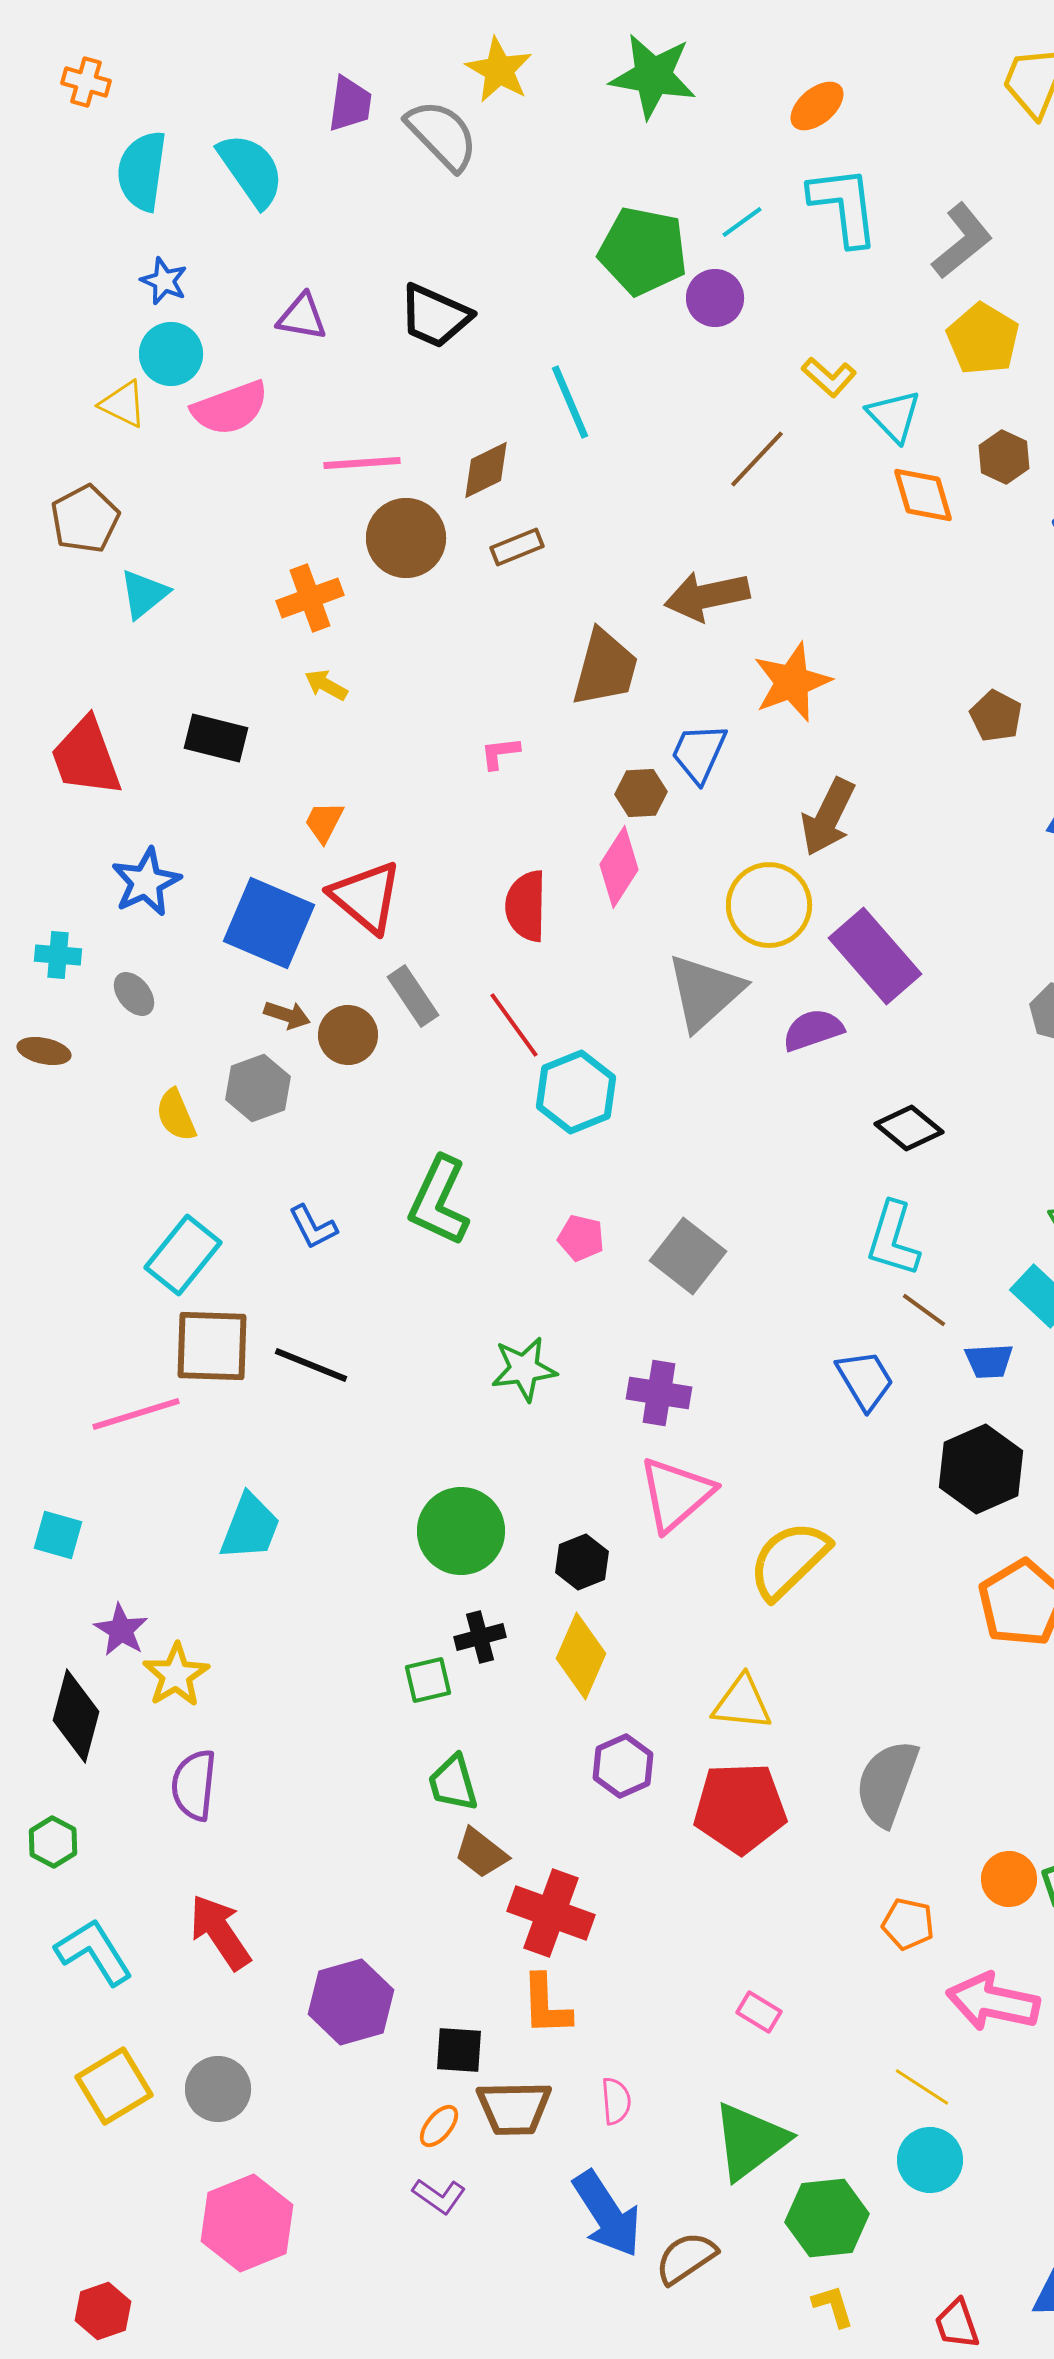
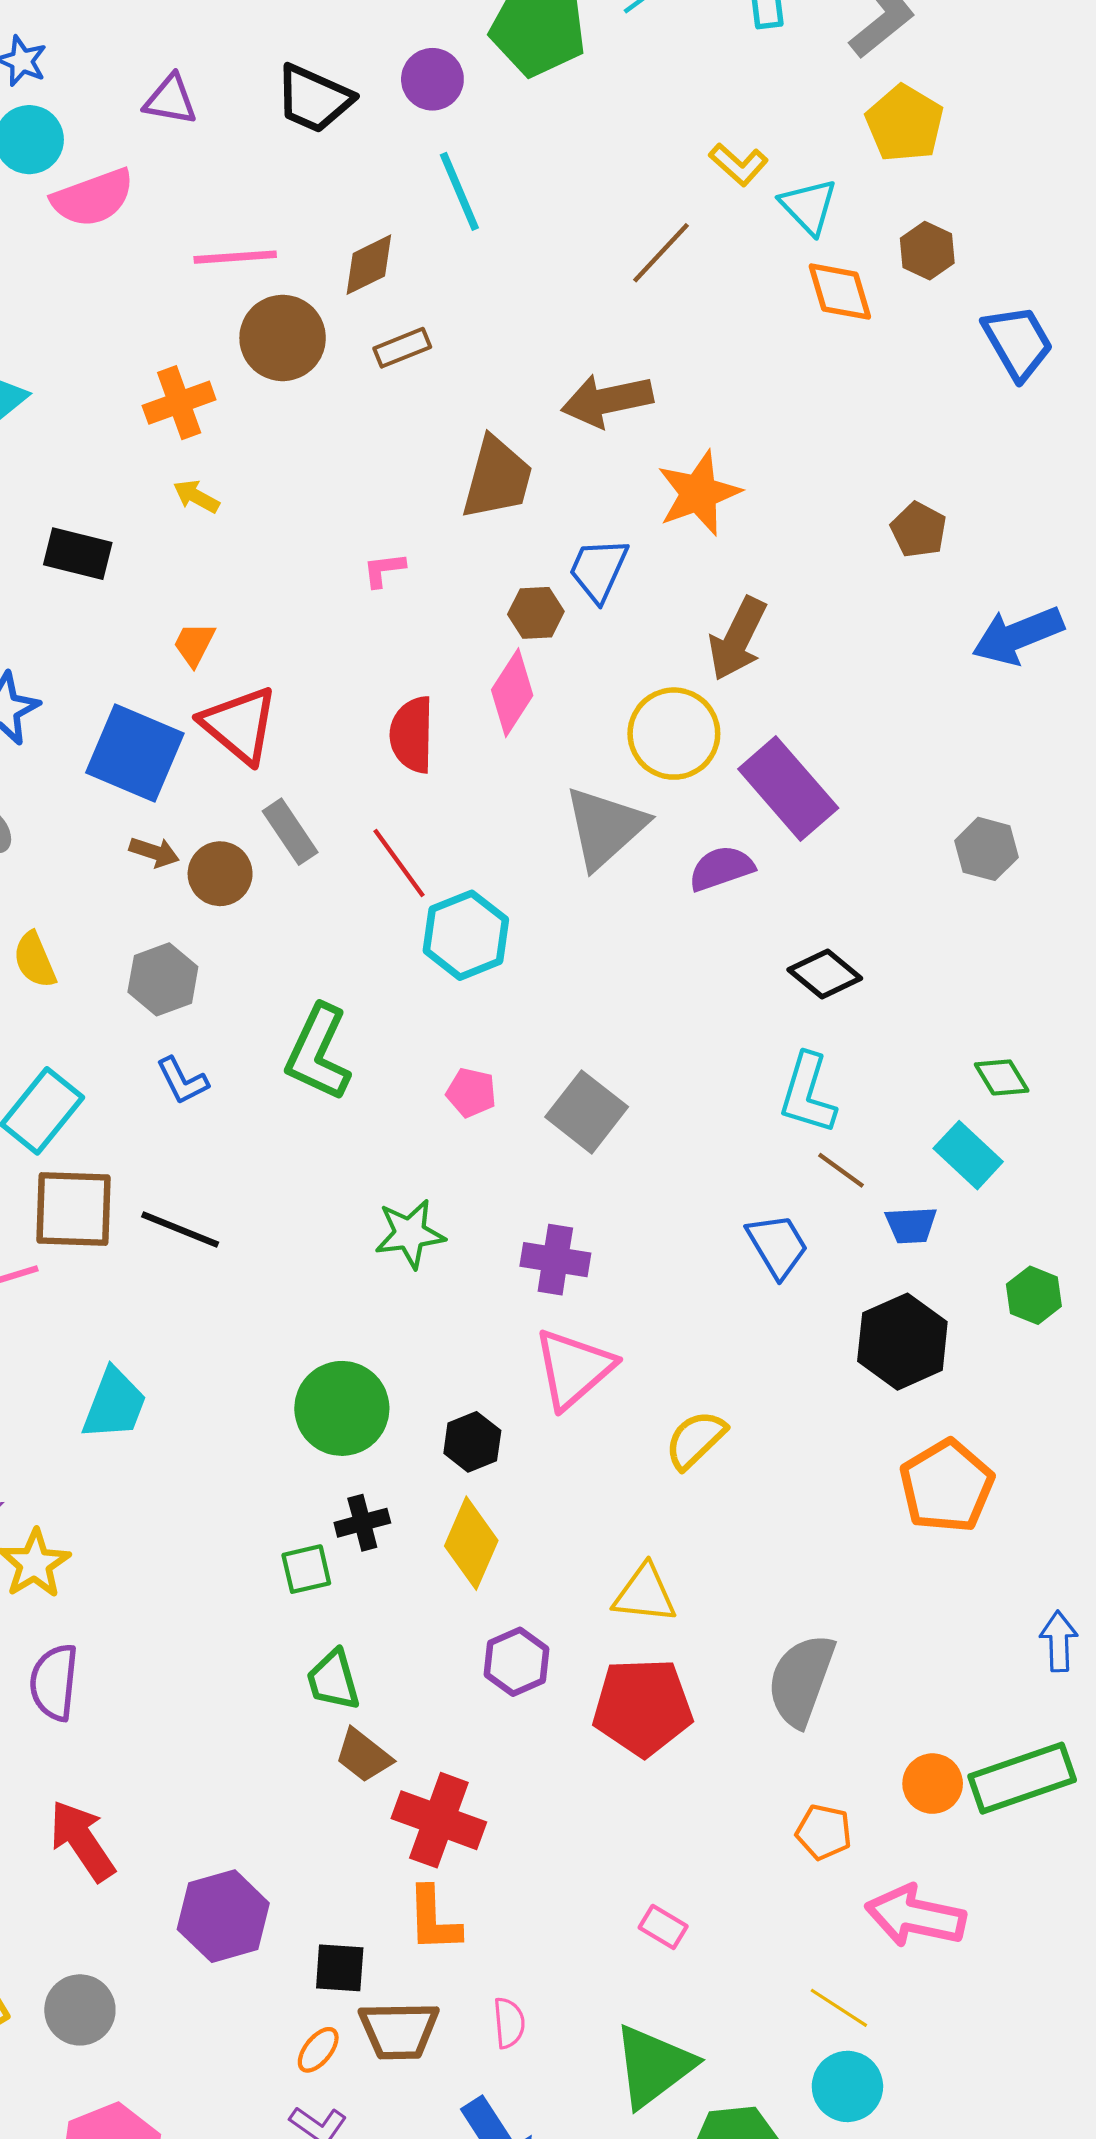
purple circle: (715, 298) -> (432, 79), moved
gray hexagon: (258, 1088) -> (163, 979), moved
yellow semicircle: (789, 1560) -> (695, 1440), size x0.7

